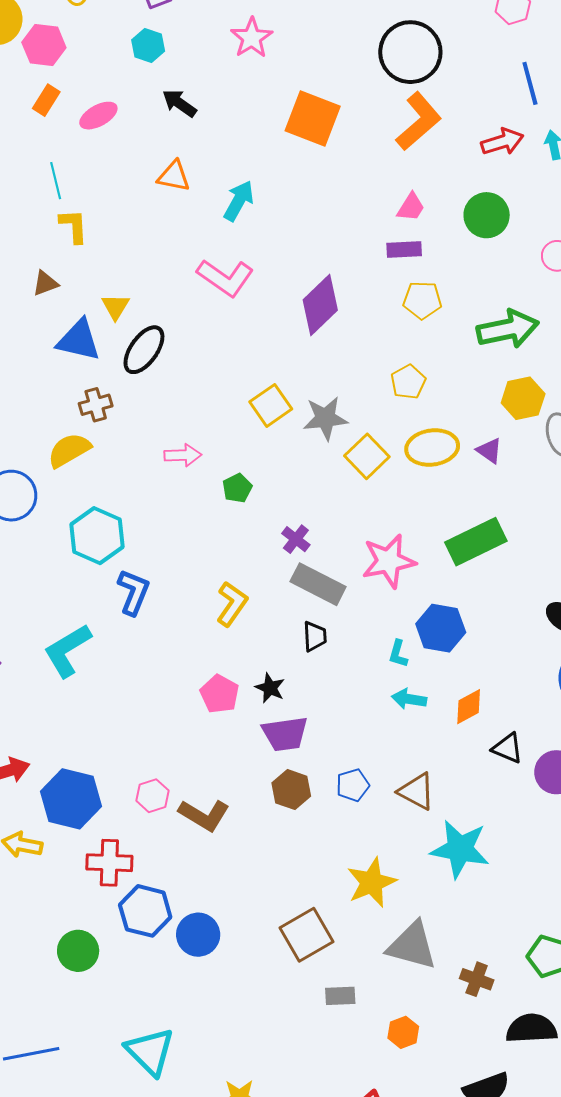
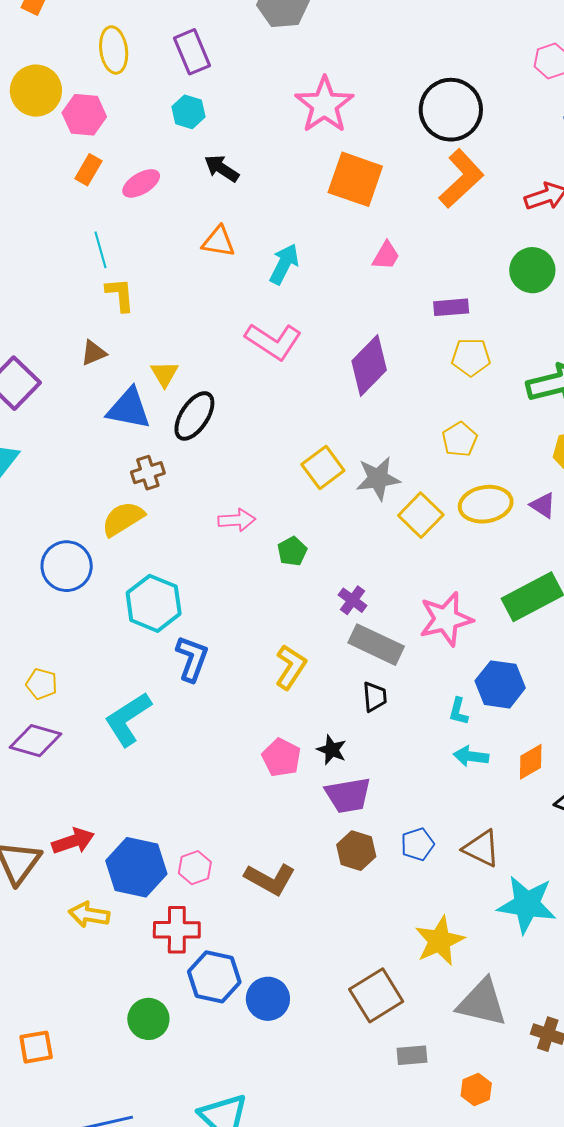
pink star: (252, 38) -> (324, 105), moved, size x1.4
pink trapezoid: (411, 207) -> (386, 256), moved
pink hexagon: (153, 796) -> (195, 868), moved

